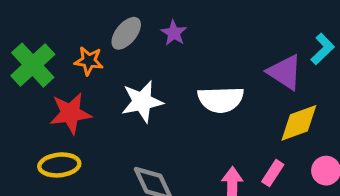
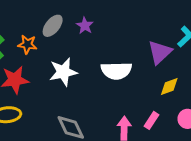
purple triangle: (285, 72) -> (160, 52), turned 44
yellow diamond: (299, 123) -> (169, 86), size x0.7

